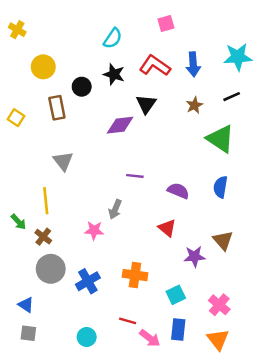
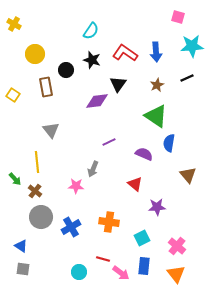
pink square: (166, 23) -> (178, 17), moved, turned 32
green triangle: (220, 139) -> (156, 116), moved
purple line: (135, 176) -> (109, 142), turned -32
blue semicircle: (220, 187) -> (169, 143), moved
brown triangle: (223, 240) -> (188, 175), moved
cyan circle: (87, 337) -> (79, 272), moved

